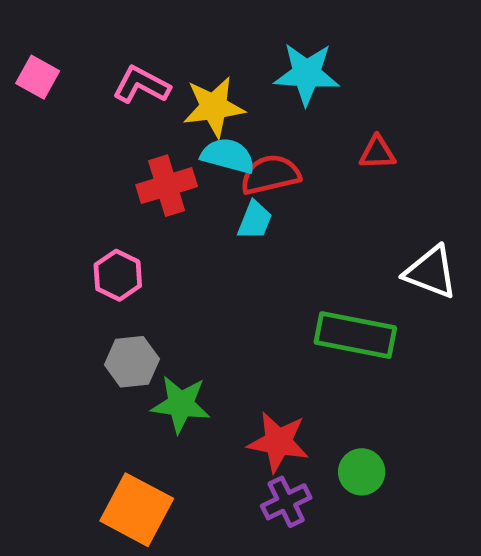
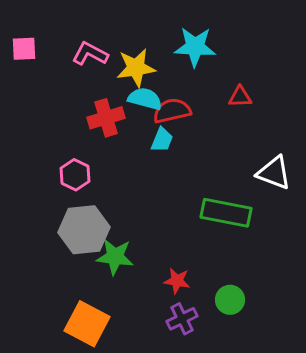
pink square: (38, 77) -> (24, 49), turned -32
gray hexagon: (132, 362) -> (84, 230), size x1.5
red star: (278, 442) -> (177, 281), size x0.7

